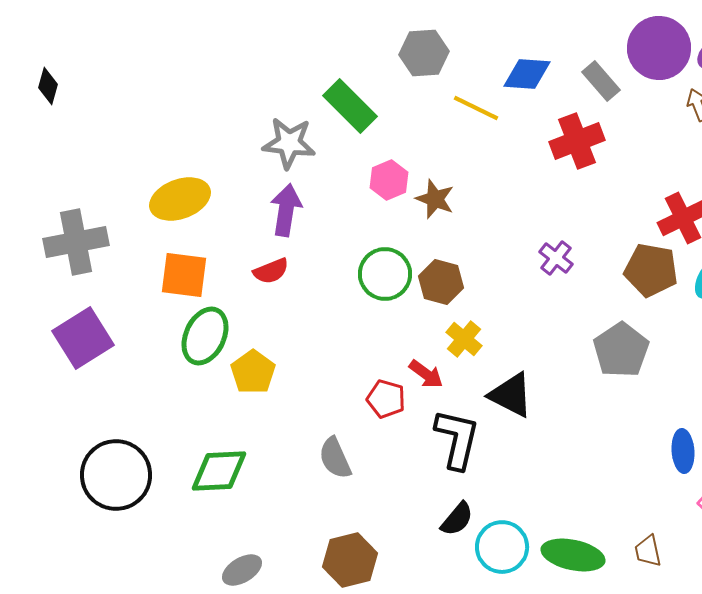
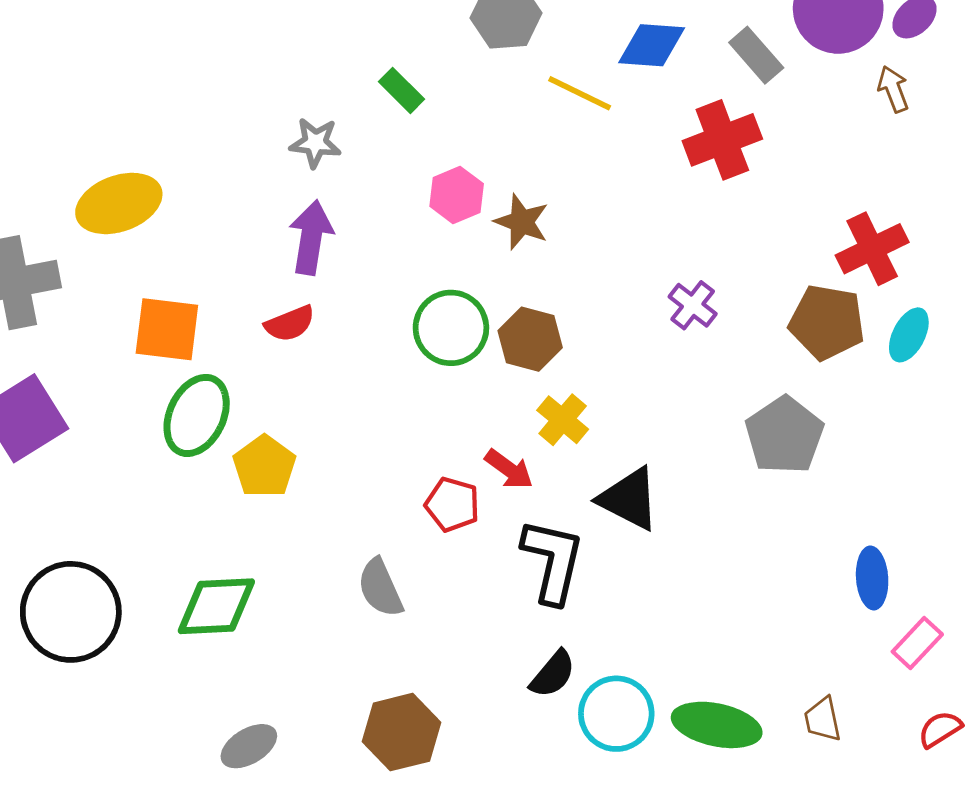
green rectangle: (350, 106) -> (402, 90), size x0.6
gray star: (289, 143) -> (315, 143), size x0.7
yellow ellipse: (180, 199) -> (119, 203), moved

